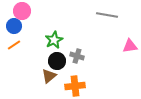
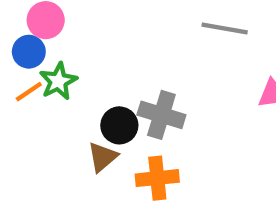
green star: (54, 40) -> (58, 81), moved
gray cross: (77, 56) -> (161, 115), size x1.5

